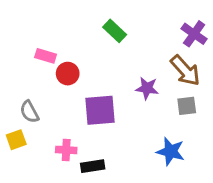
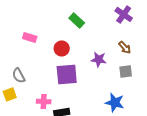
purple cross: (194, 34) -> (124, 14), moved
brown arrow: (185, 71) -> (125, 47), size x0.6
red circle: (68, 74) -> (62, 48), moved

